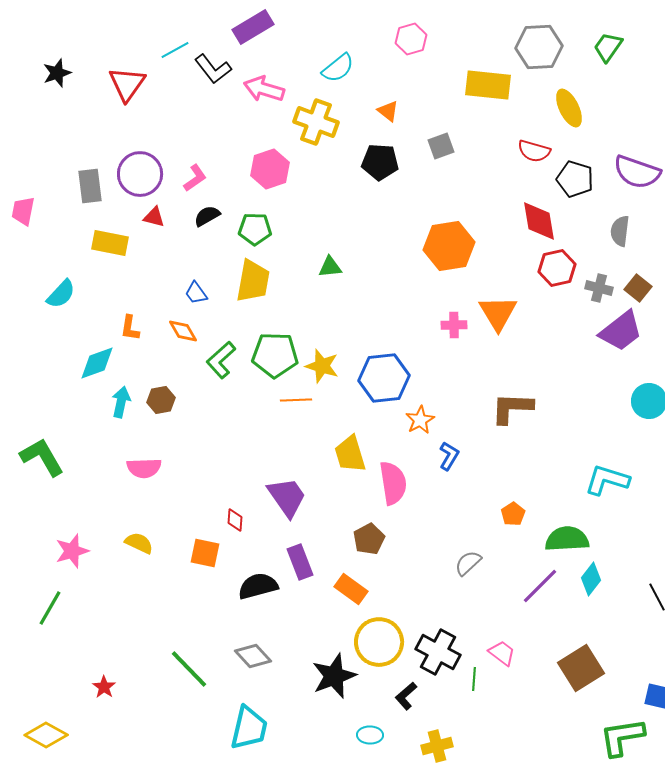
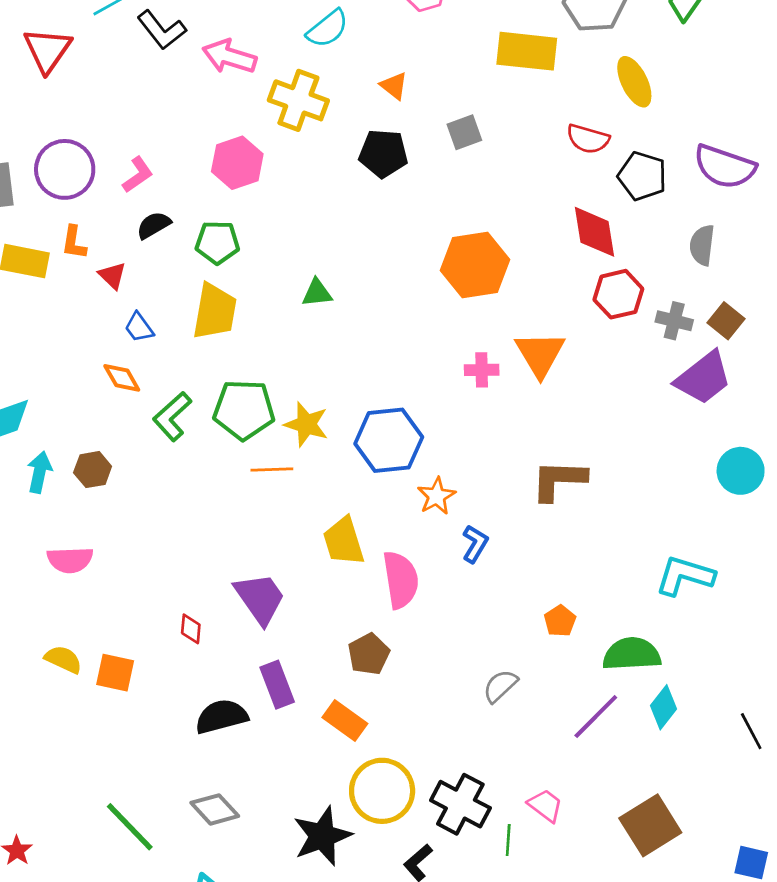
red triangle: (154, 217) -> (112, 276), moved, turned 30
orange L-shape: (130, 328) -> (74, 242), moved
orange square: (205, 553) -> (115, 673), moved

